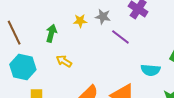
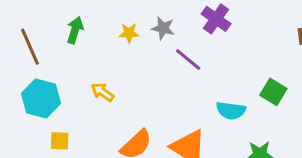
green arrow: (51, 33) -> (75, 30), moved

